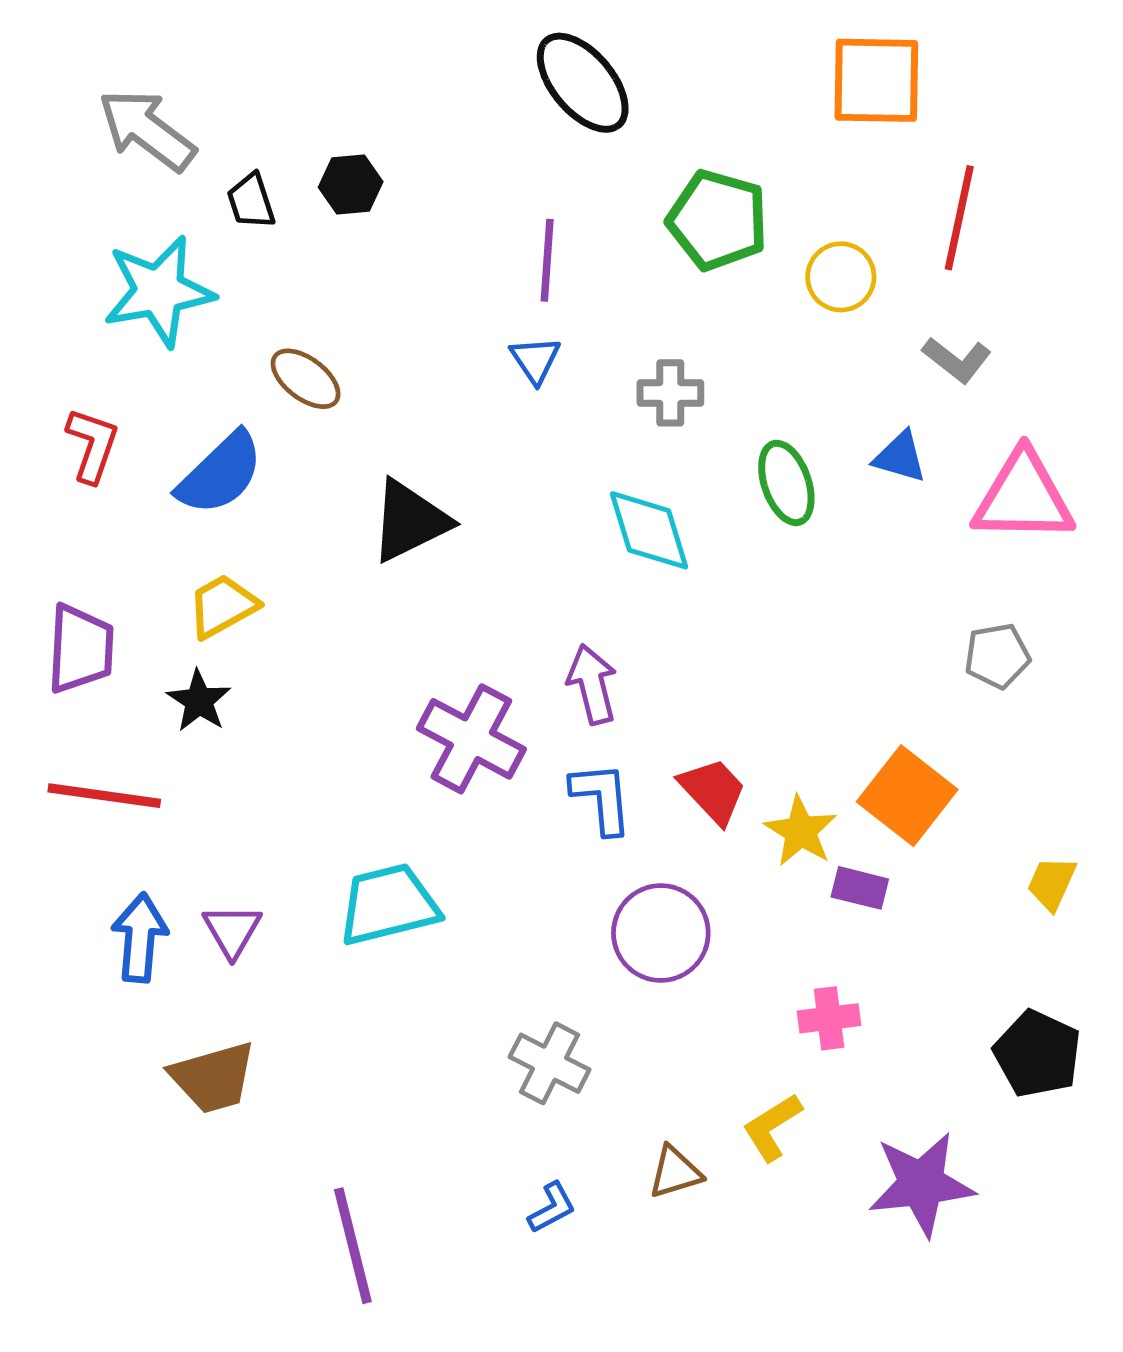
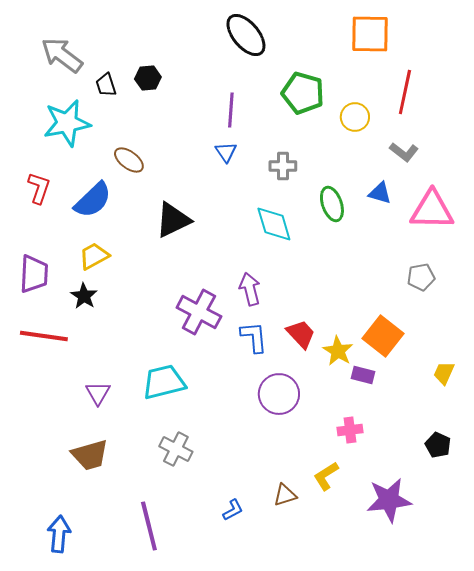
blue arrow: (140, 938) -> (59, 534), moved
black pentagon: (1037, 1054) -> (438, 445), size x0.7
gray cross: (550, 1063) -> (176, 449), moved

